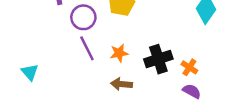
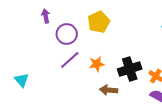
purple line: (87, 48) -> (70, 60), turned 75
brown arrow: (121, 84) -> (109, 90), moved

